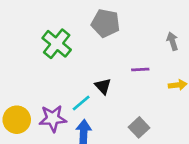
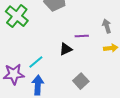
gray arrow: (172, 41) -> (107, 26), moved
black triangle: (103, 86) -> (66, 49), moved, turned 48

